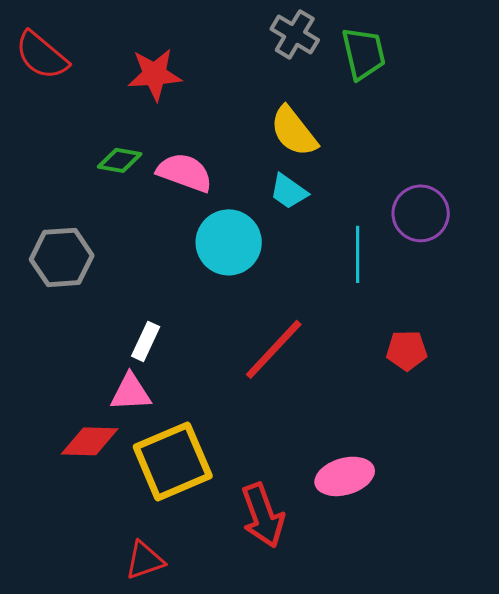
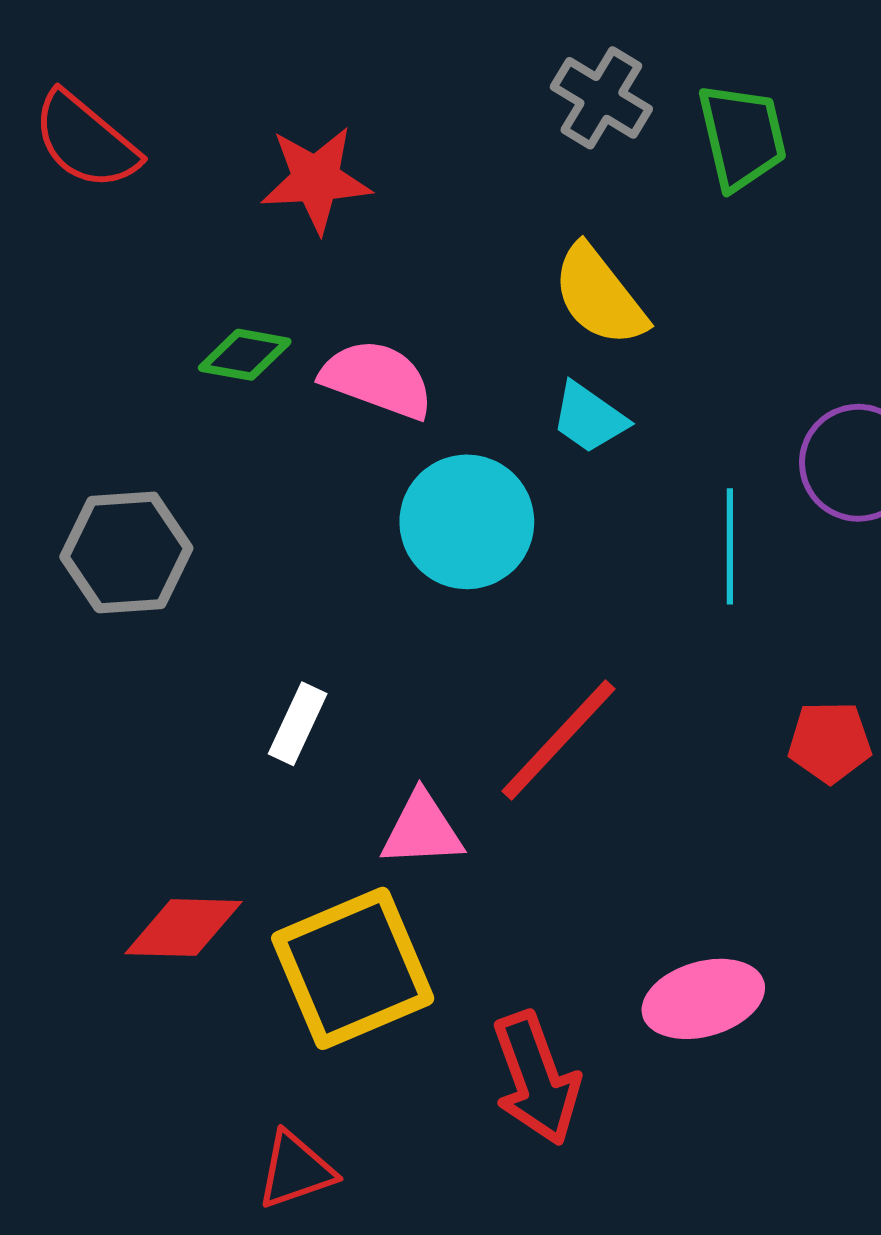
pink triangle: (131, 392) -> (422, 830), moved

